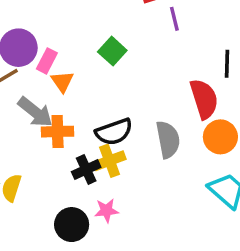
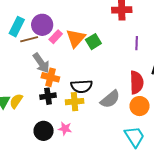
purple line: (174, 19) -> (137, 43), moved
orange triangle: (62, 82) -> (76, 38), moved, size x1.5
gray semicircle: (168, 140) -> (110, 99), turned 45
black cross: (86, 170) -> (48, 96), moved

